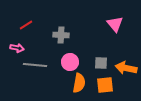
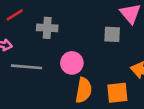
gray cross: (61, 35) -> (47, 28), moved
gray square: (101, 63) -> (112, 34), moved

